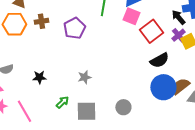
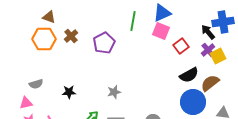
brown cross: (41, 21) -> (71, 36), turned -32
red square: (151, 31) -> (181, 46), size x0.7
brown semicircle: (180, 86) -> (210, 83), moved

